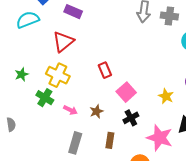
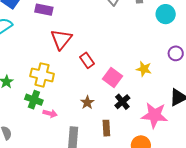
red triangle: (63, 42) -> (61, 39), moved
yellow star: (166, 96) -> (144, 69), moved
pink arrow: (70, 110) -> (50, 113), moved

